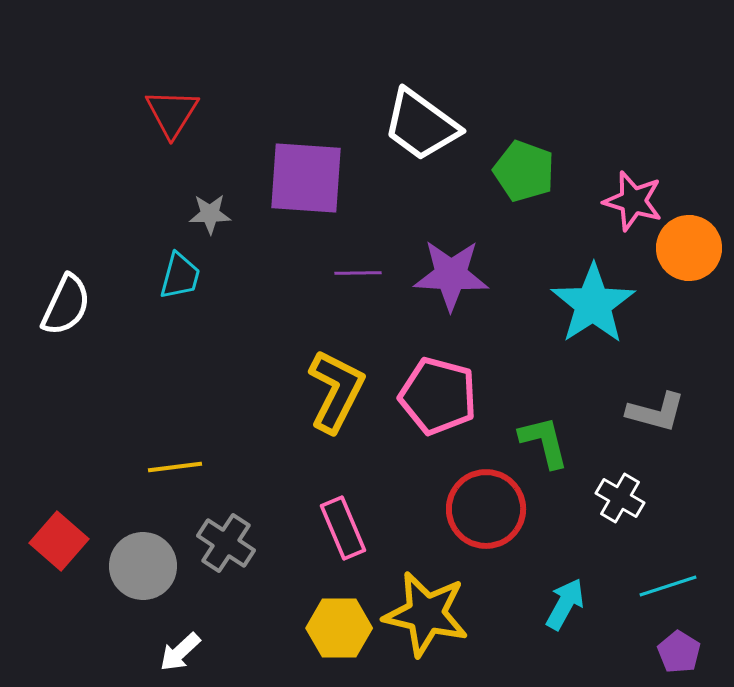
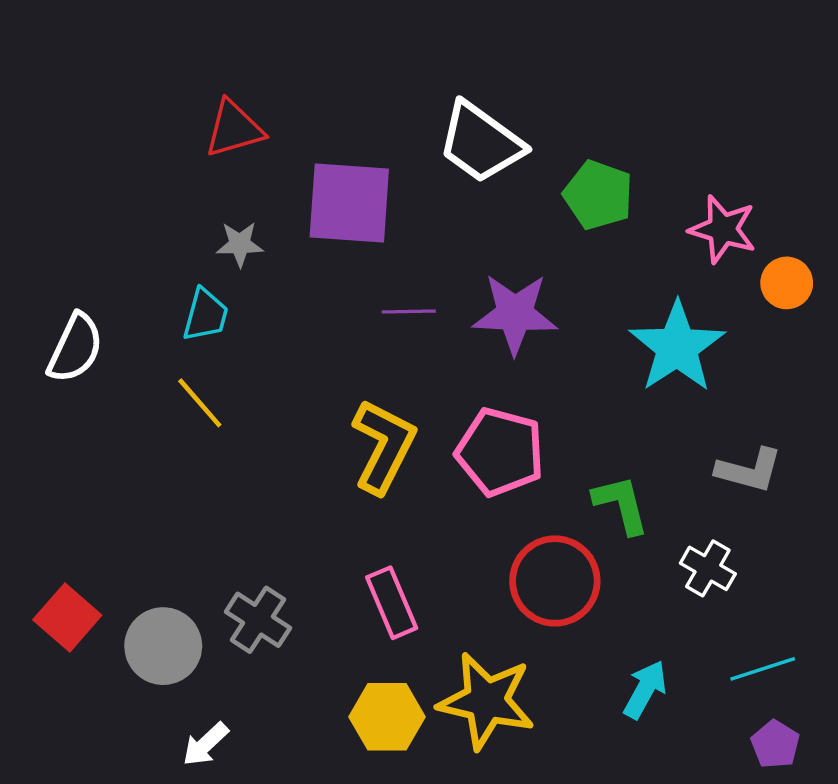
red triangle: (172, 113) -> (234, 129), moved, turned 42
orange circle: (689, 248) -> (787, 283), size x0.7
yellow line: (175, 467) -> (200, 403), moved, turned 56

